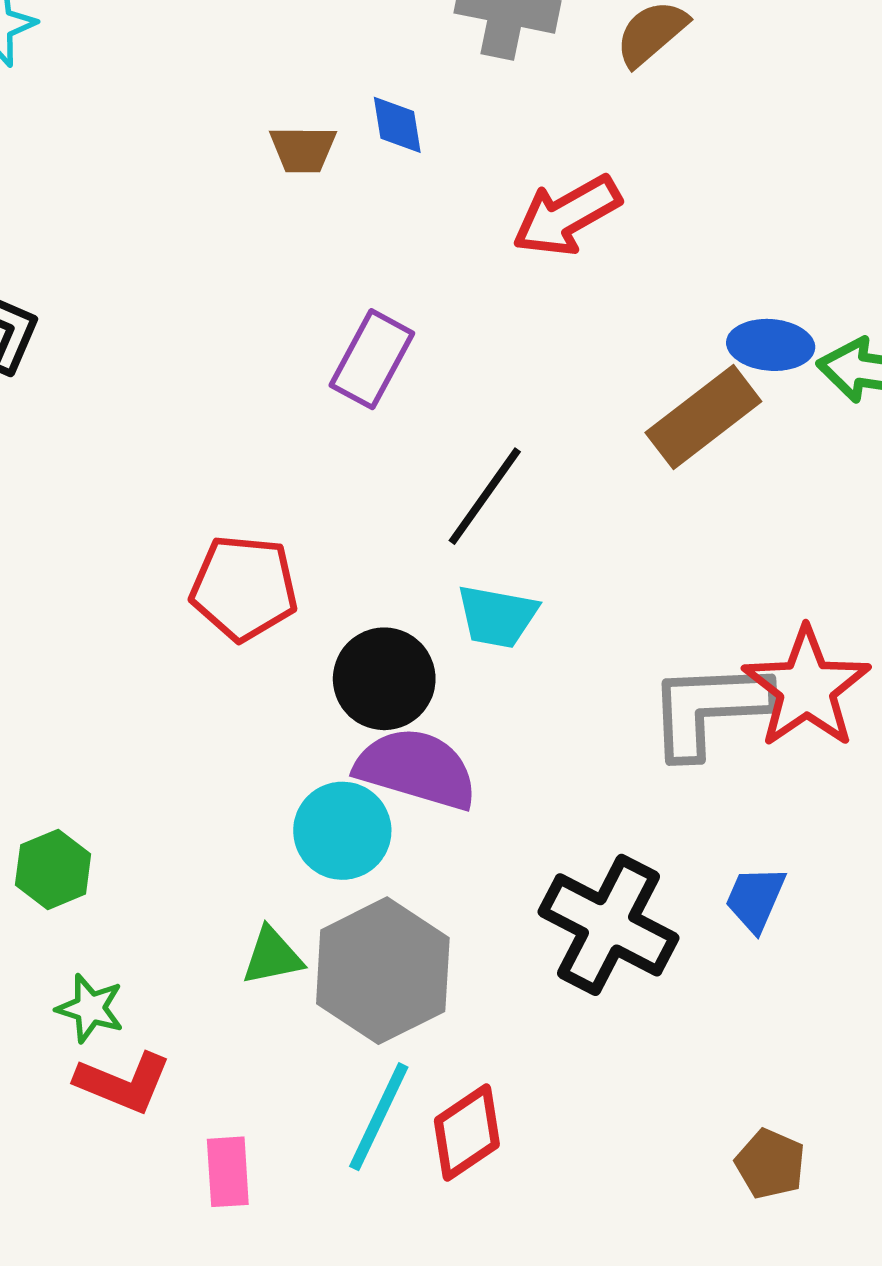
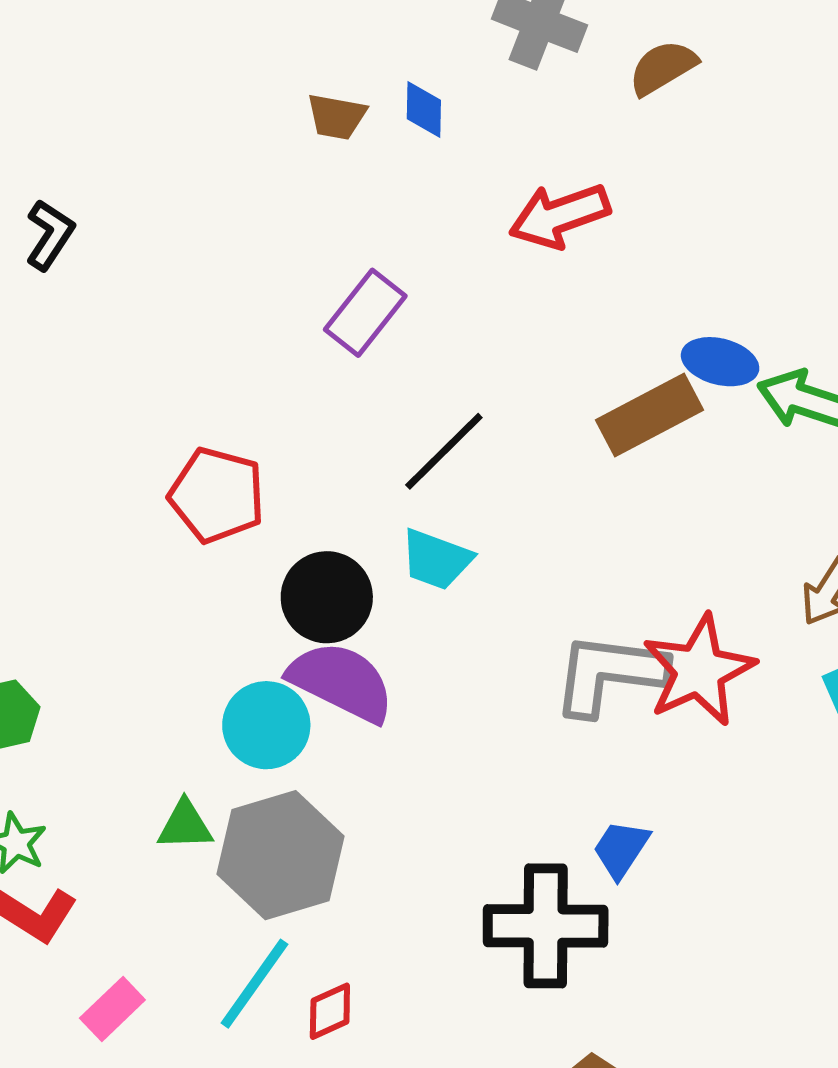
black cross: (608, 925) -> (546, 926), moved, turned -37
red diamond: (467, 1132) -> (330, 1011), size x0.7
pink rectangle: (228, 1172) -> (112, 1009), turned 40

